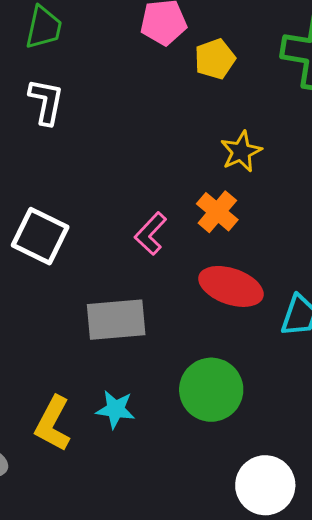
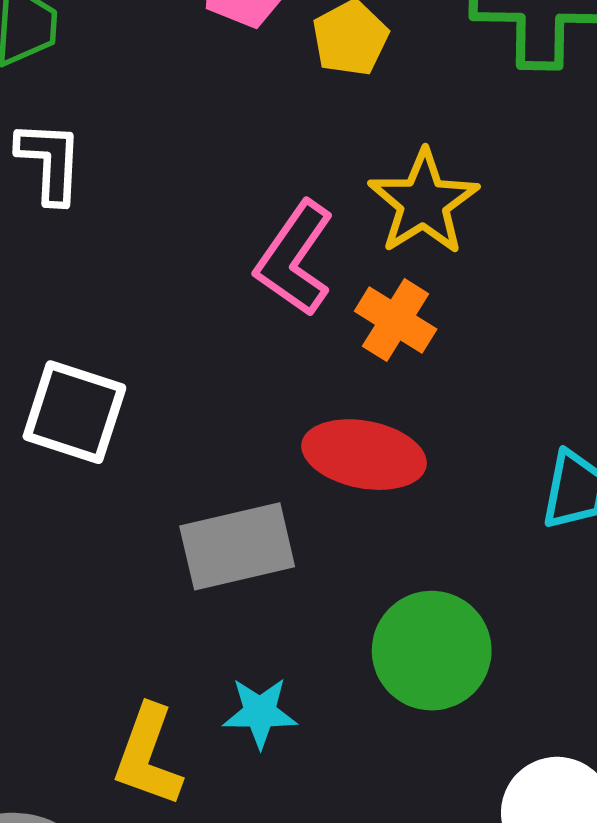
yellow star: (241, 152) -> (423, 202), size x1.4
pink L-shape: (151, 234) -> (295, 259), moved, size x1.4
red ellipse: (231, 286) -> (364, 455), moved

